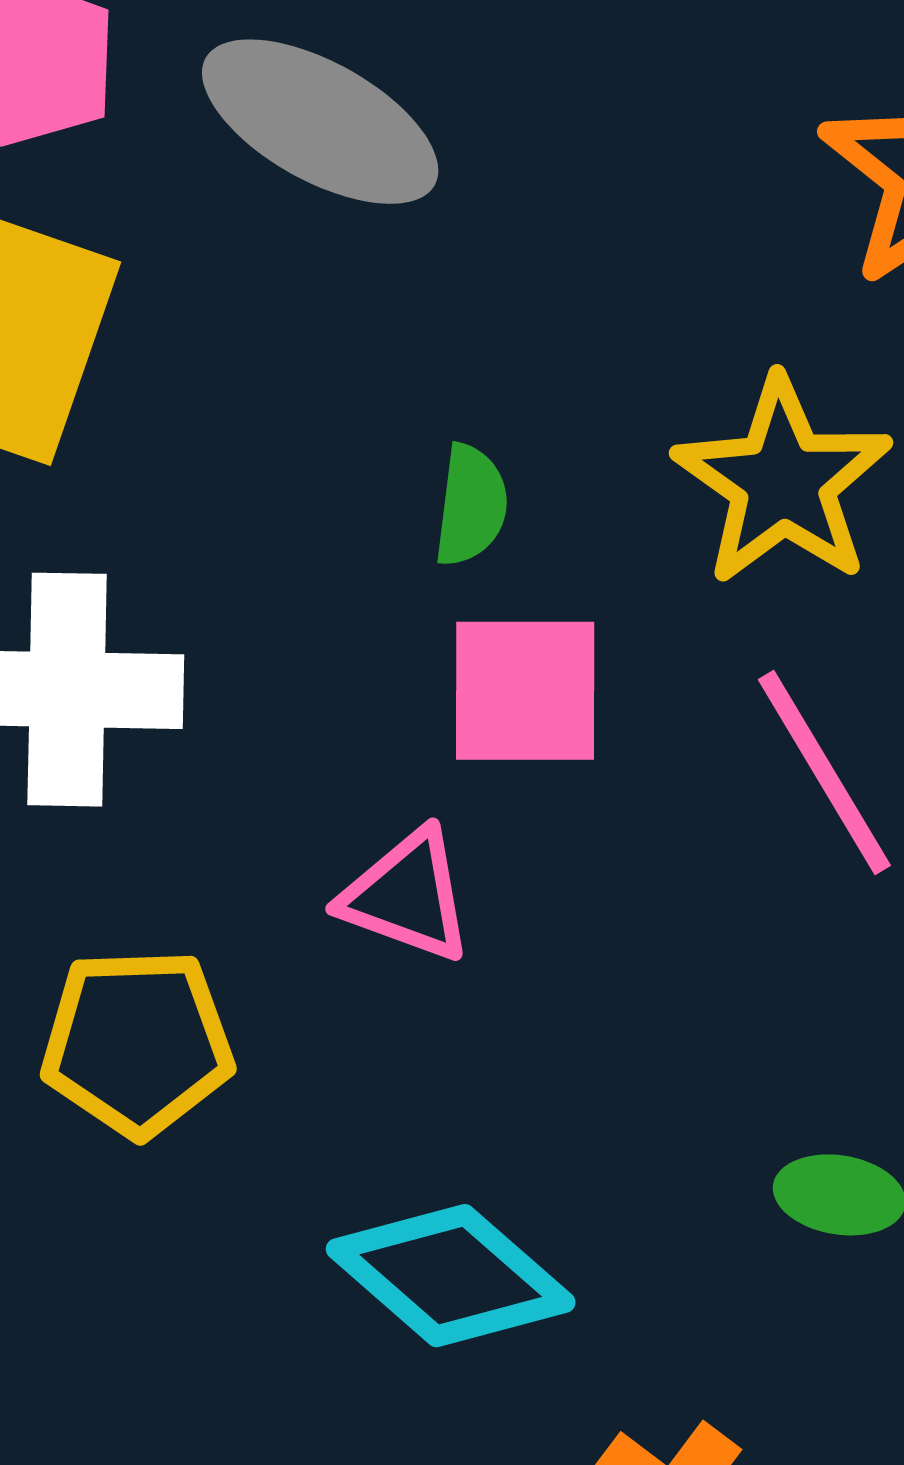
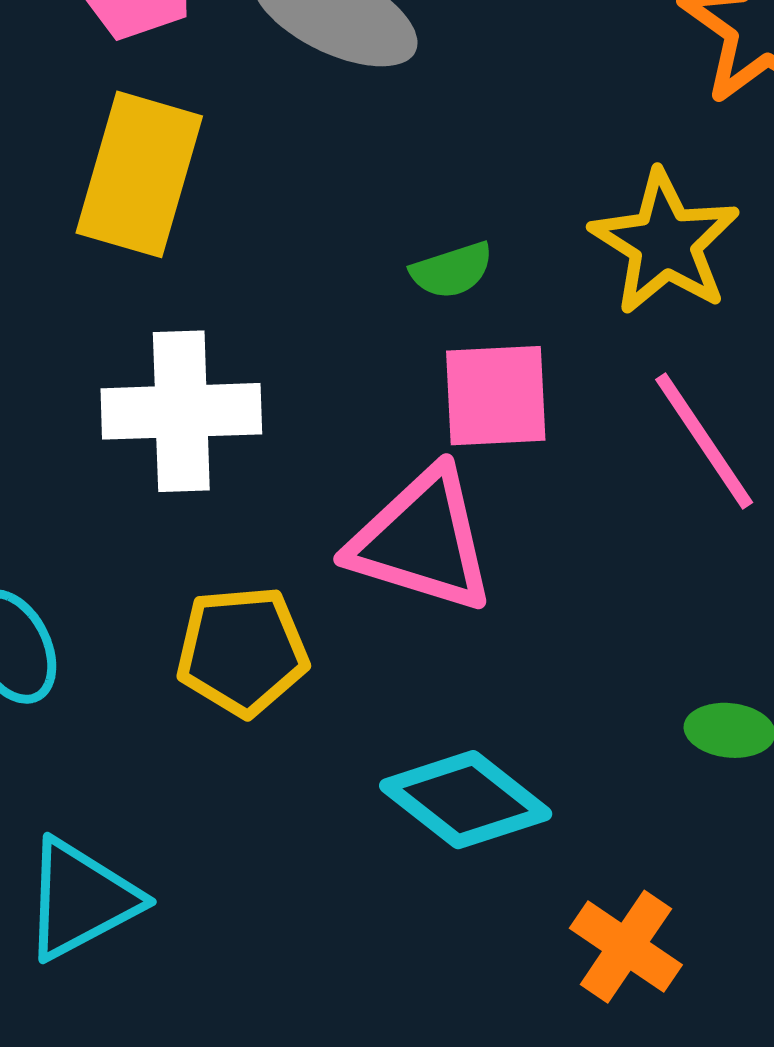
green semicircle: (471, 505) -> (452, 270), turned 68
pink triangle: (407, 896) -> (422, 541), size x1.6

